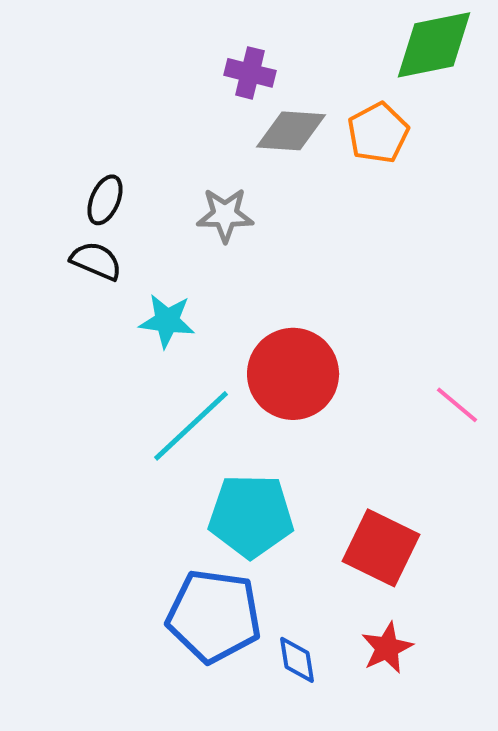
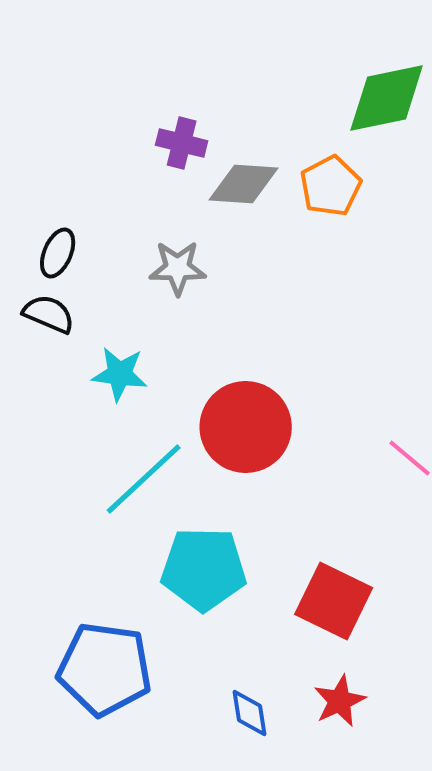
purple cross: (250, 73) -> (182, 143), moved
blue pentagon: (214, 616) -> (105, 669), moved

